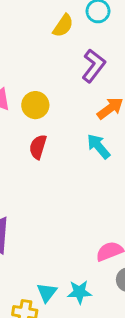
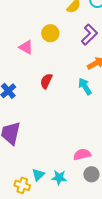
yellow circle: (35, 105) -> (50, 33), moved

